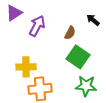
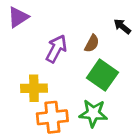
purple arrow: (37, 26) -> (56, 49), moved
green star: (86, 86) -> (93, 113), moved

